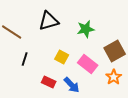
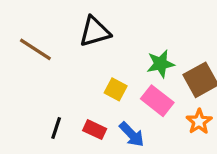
green star: (86, 29) -> (161, 64), moved
black line: (25, 59) -> (56, 128), moved

